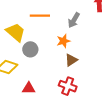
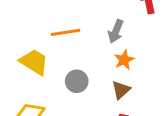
orange star: (63, 41) -> (124, 60), moved
gray circle: (30, 49) -> (77, 81), moved

